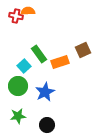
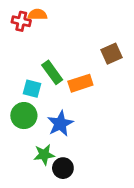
brown square: (83, 50) -> (111, 54), moved
cyan square: (24, 66) -> (32, 89), turned -32
green star: (18, 116) -> (44, 155), moved

